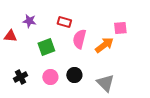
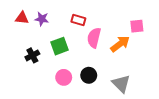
red triangle: (10, 36) -> (22, 18), moved
black cross: (20, 77) -> (32, 55), moved

